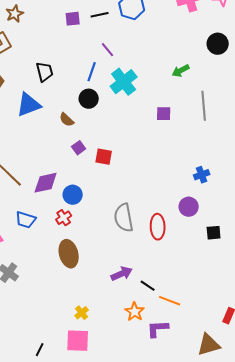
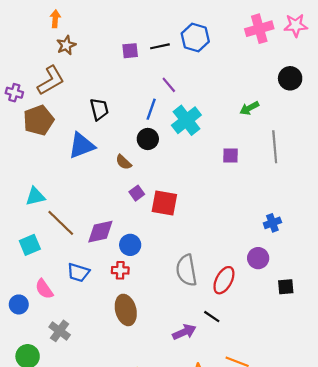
red square: (104, 157) -> (164, 203), size x1.4
red cross: (64, 218) -> (120, 270), turned 35
red ellipse: (158, 227) -> (224, 280), turned 30
black line: (148, 286) -> (212, 317), moved

